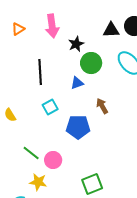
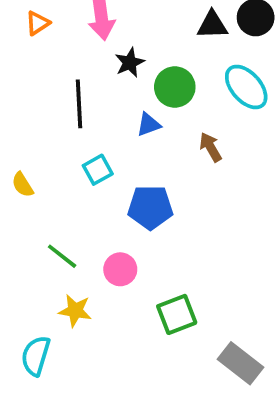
black star: (76, 44) -> (130, 63), moved
brown arrow: (102, 106) -> (210, 147), moved
pink circle: (53, 160) -> (120, 269), moved

